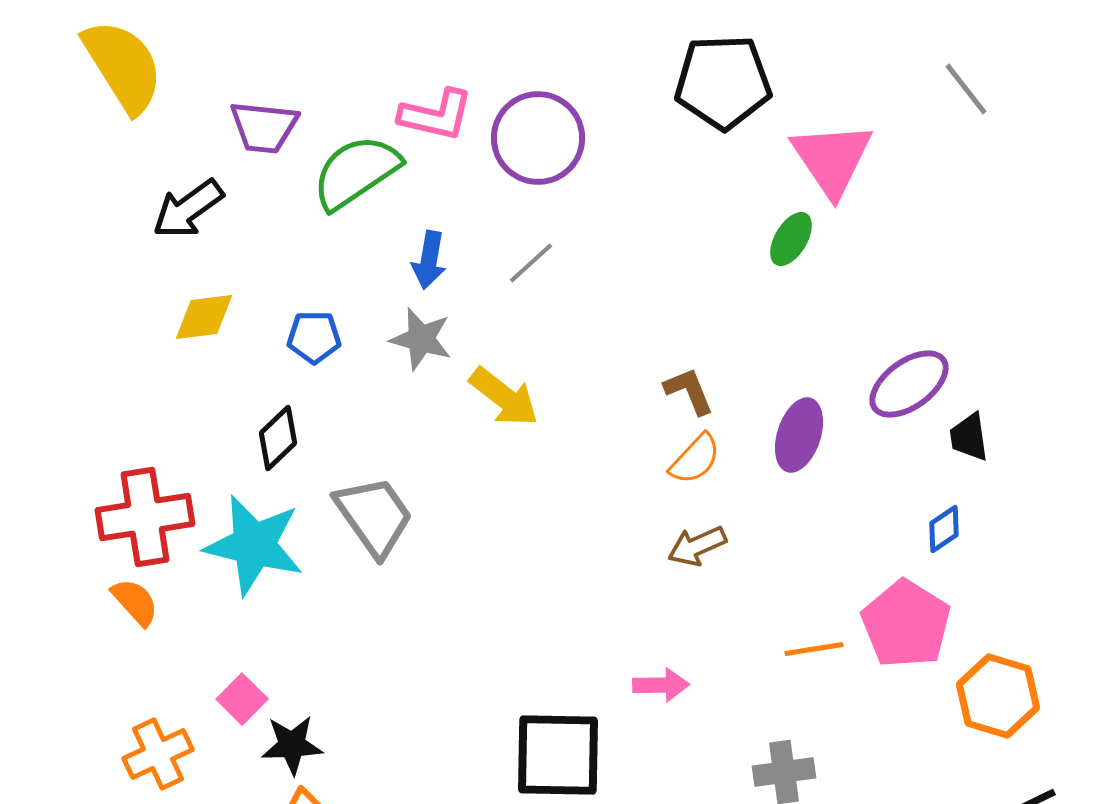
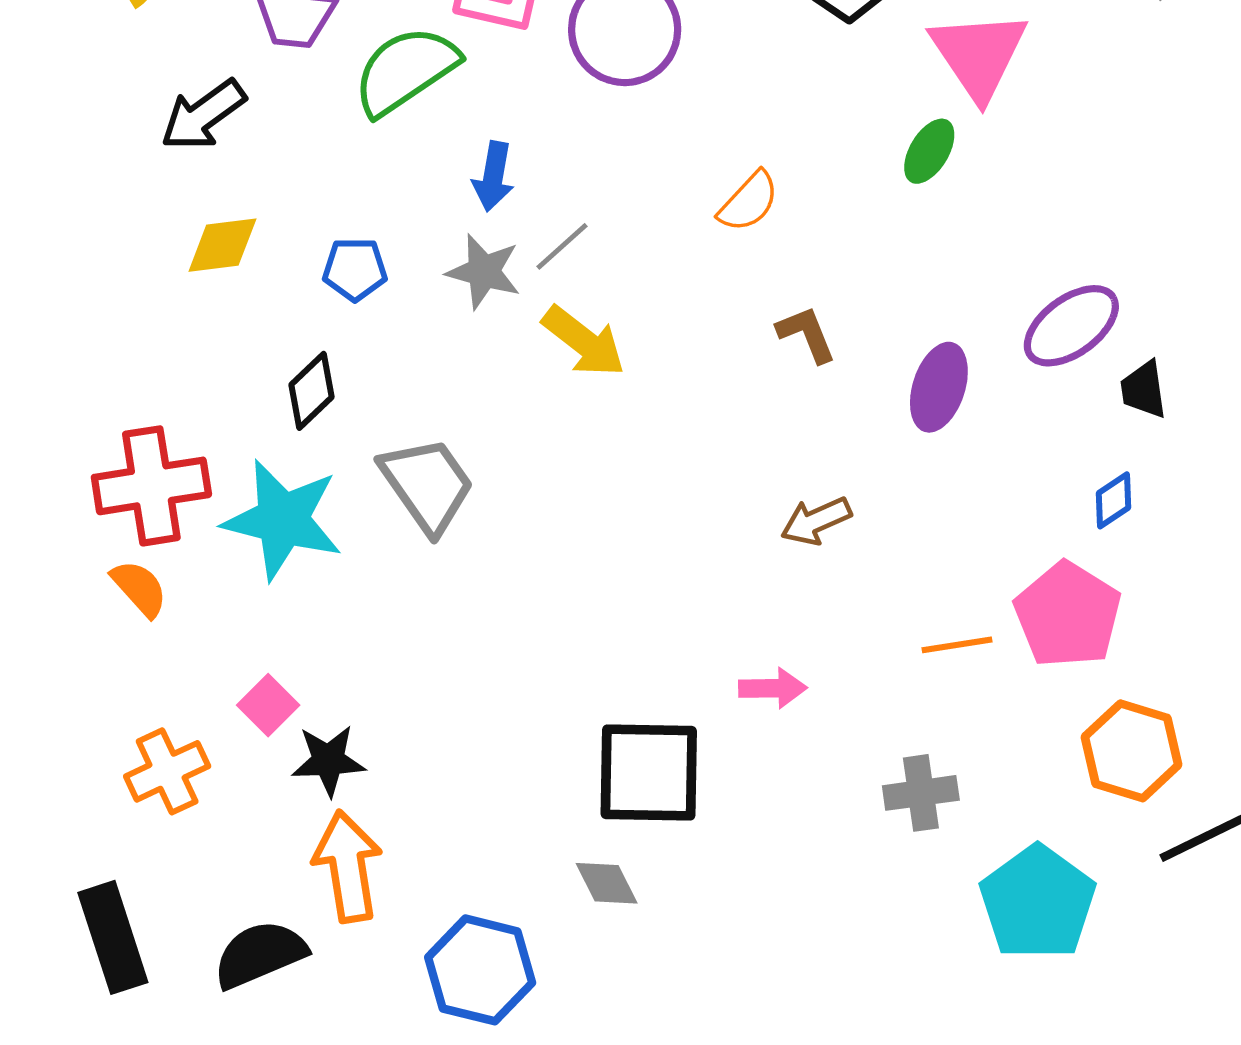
gray line: (531, 263) -> (562, 246), moved
orange semicircle: (695, 459) -> (749, 202), moved
orange hexagon: (998, 696) -> (1132, 751), moved

